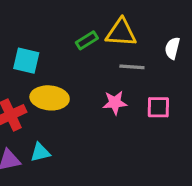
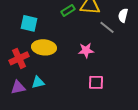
gray line: (132, 67) -> (107, 27), moved, turned 35
pink square: (158, 107) -> (96, 82), moved

